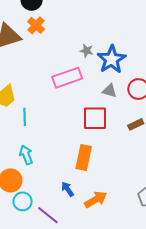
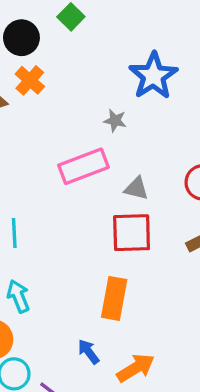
blue star: (112, 59) -> (153, 76), moved
gray triangle: (109, 91) -> (136, 188), moved

